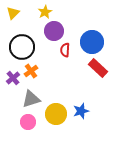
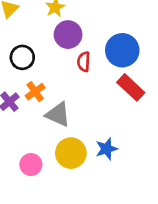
black circle: (22, 47) -> (22, 57), size x0.7
gray triangle: (31, 99) -> (58, 115), moved, turned 42

